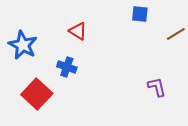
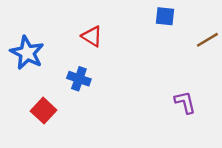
red square: (37, 94) -> (44, 111), size x0.7

